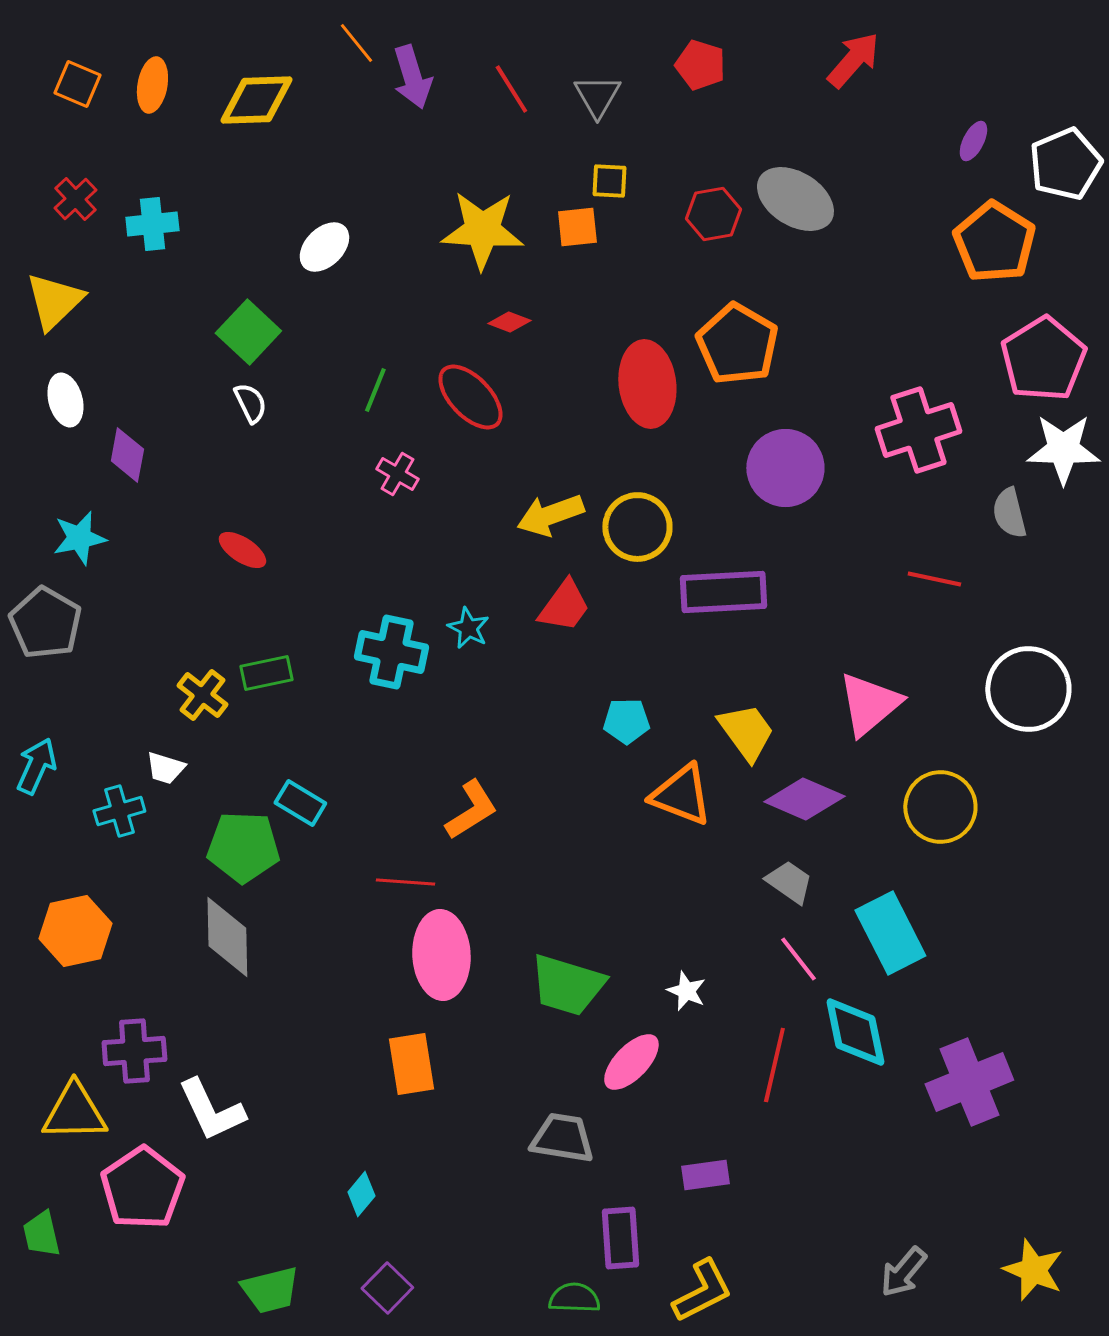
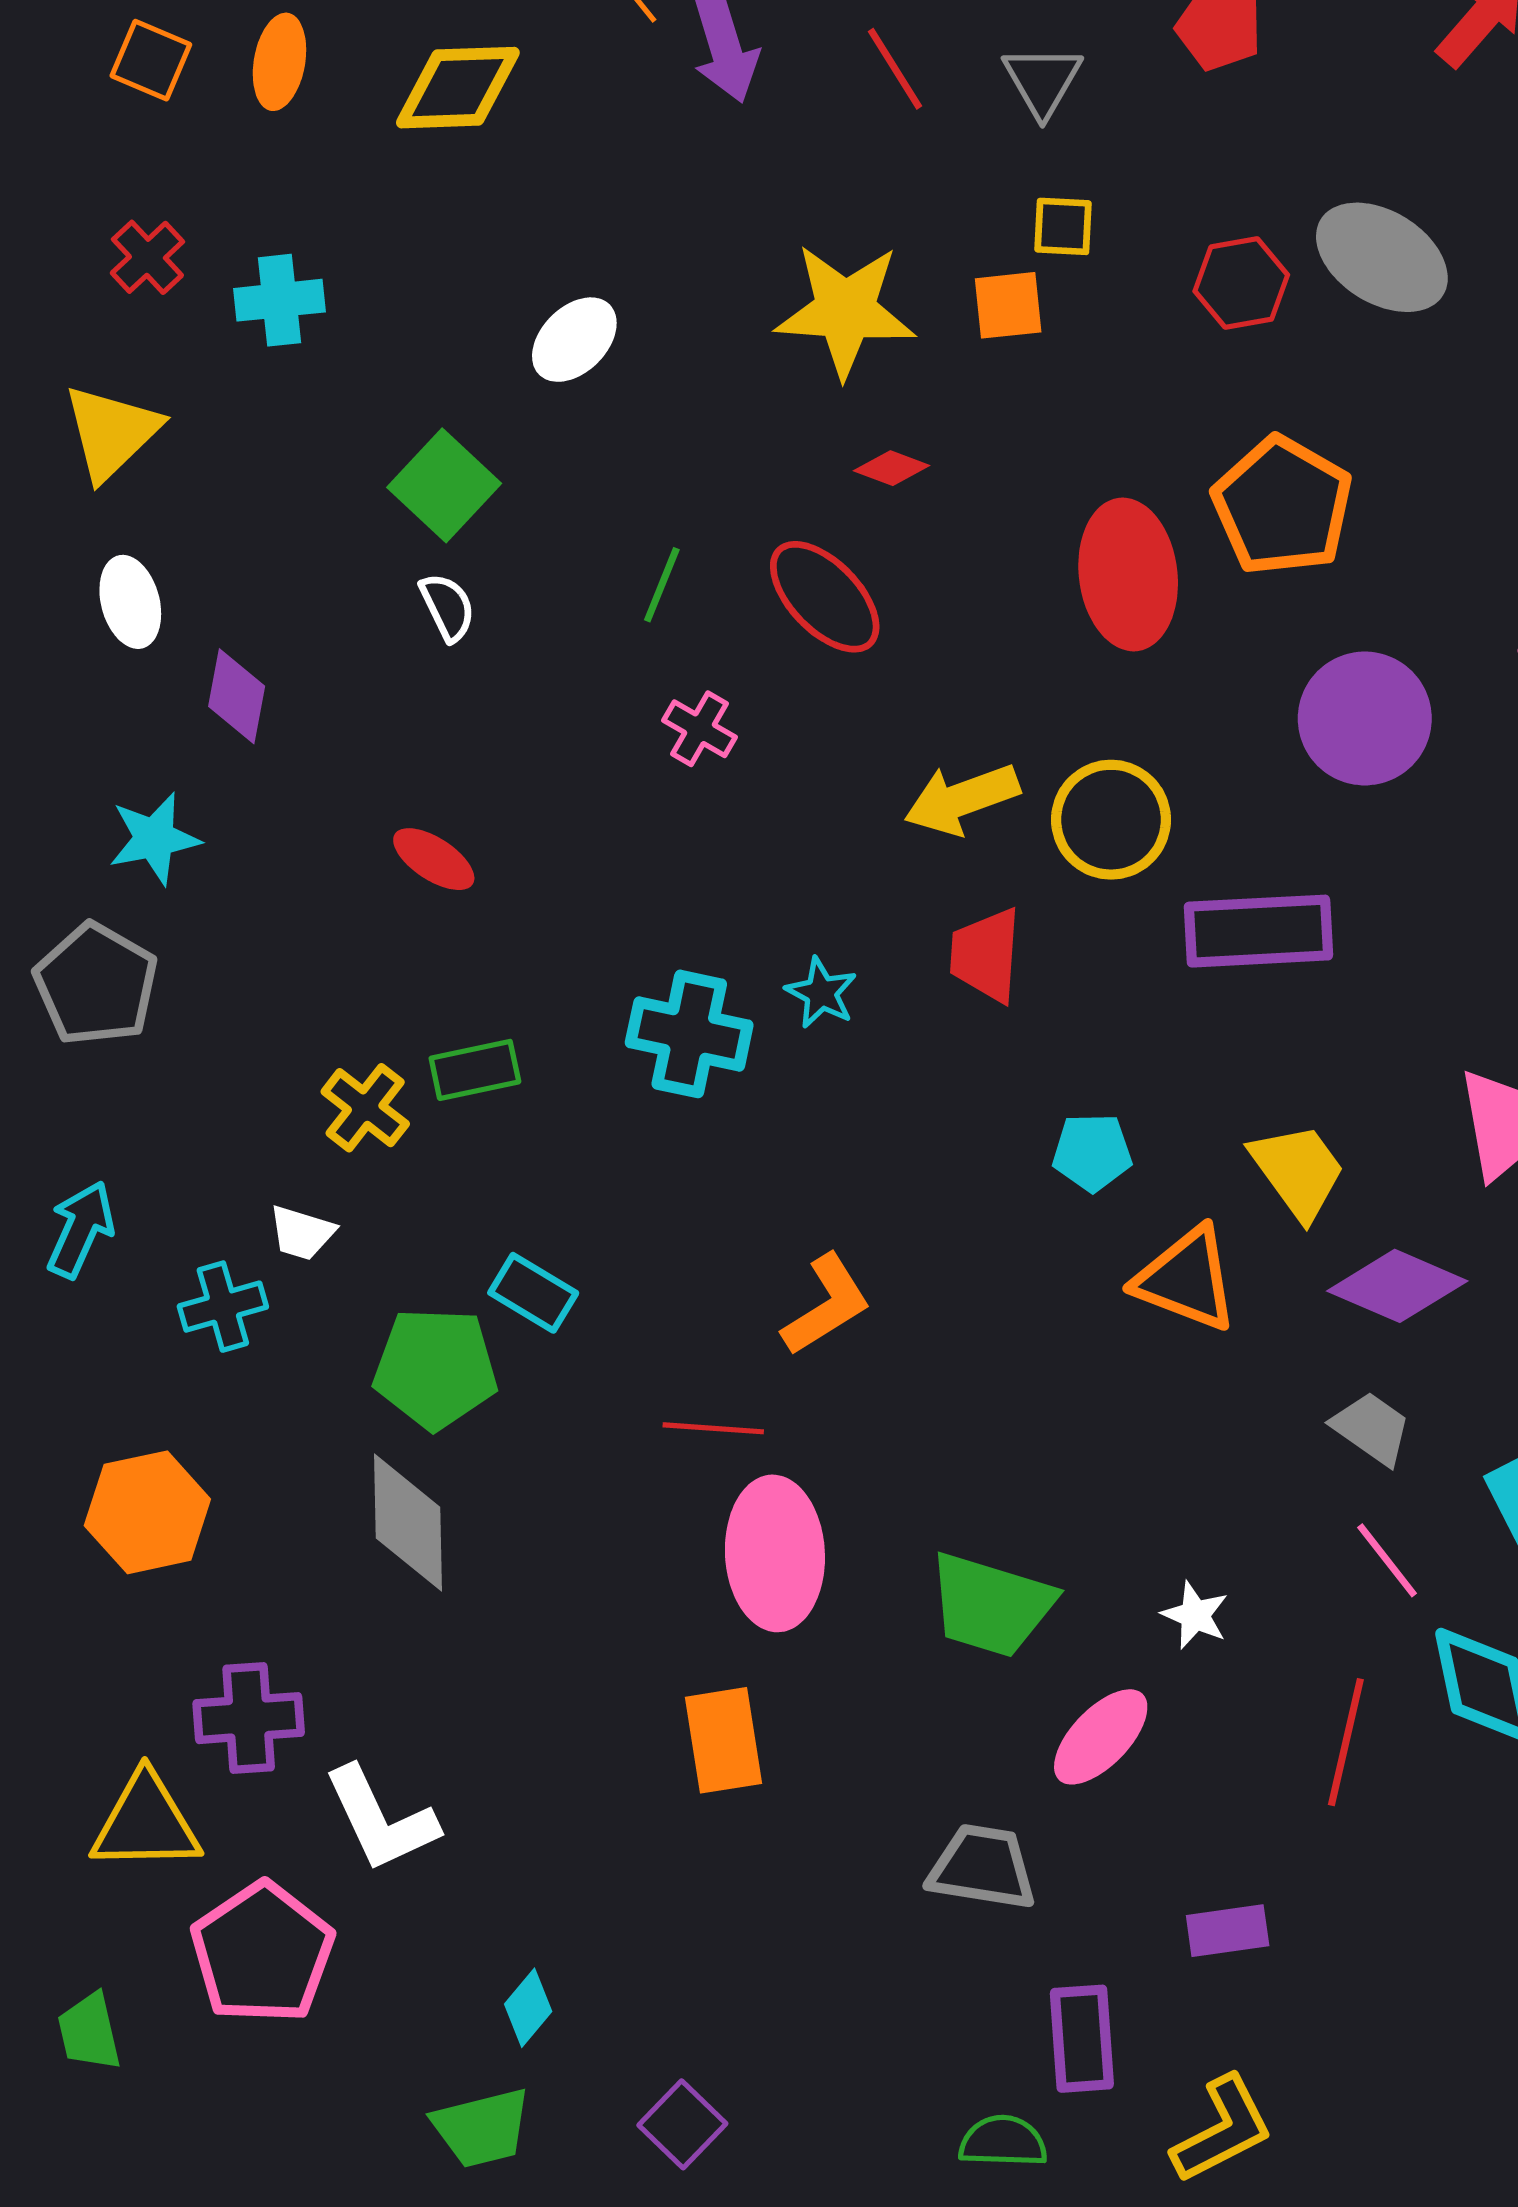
red trapezoid: (564, 606) -> (986, 955), turned 148
cyan diamond: (361, 1194) -> (528, 2008), moved

